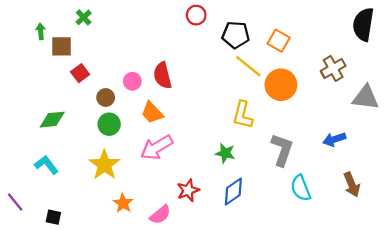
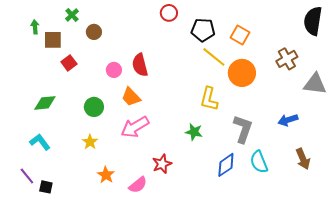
brown circle: (106, 98) -> (94, 32), moved
yellow star: (104, 165) -> (90, 142), size x0.6
blue diamond: (233, 192) -> (226, 165), moved
purple line: (15, 202) -> (27, 176), moved

